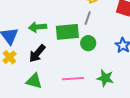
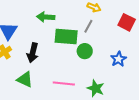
green arrow: (37, 27) -> (46, 17), moved
black arrow: (37, 53) -> (33, 53), turned -36

